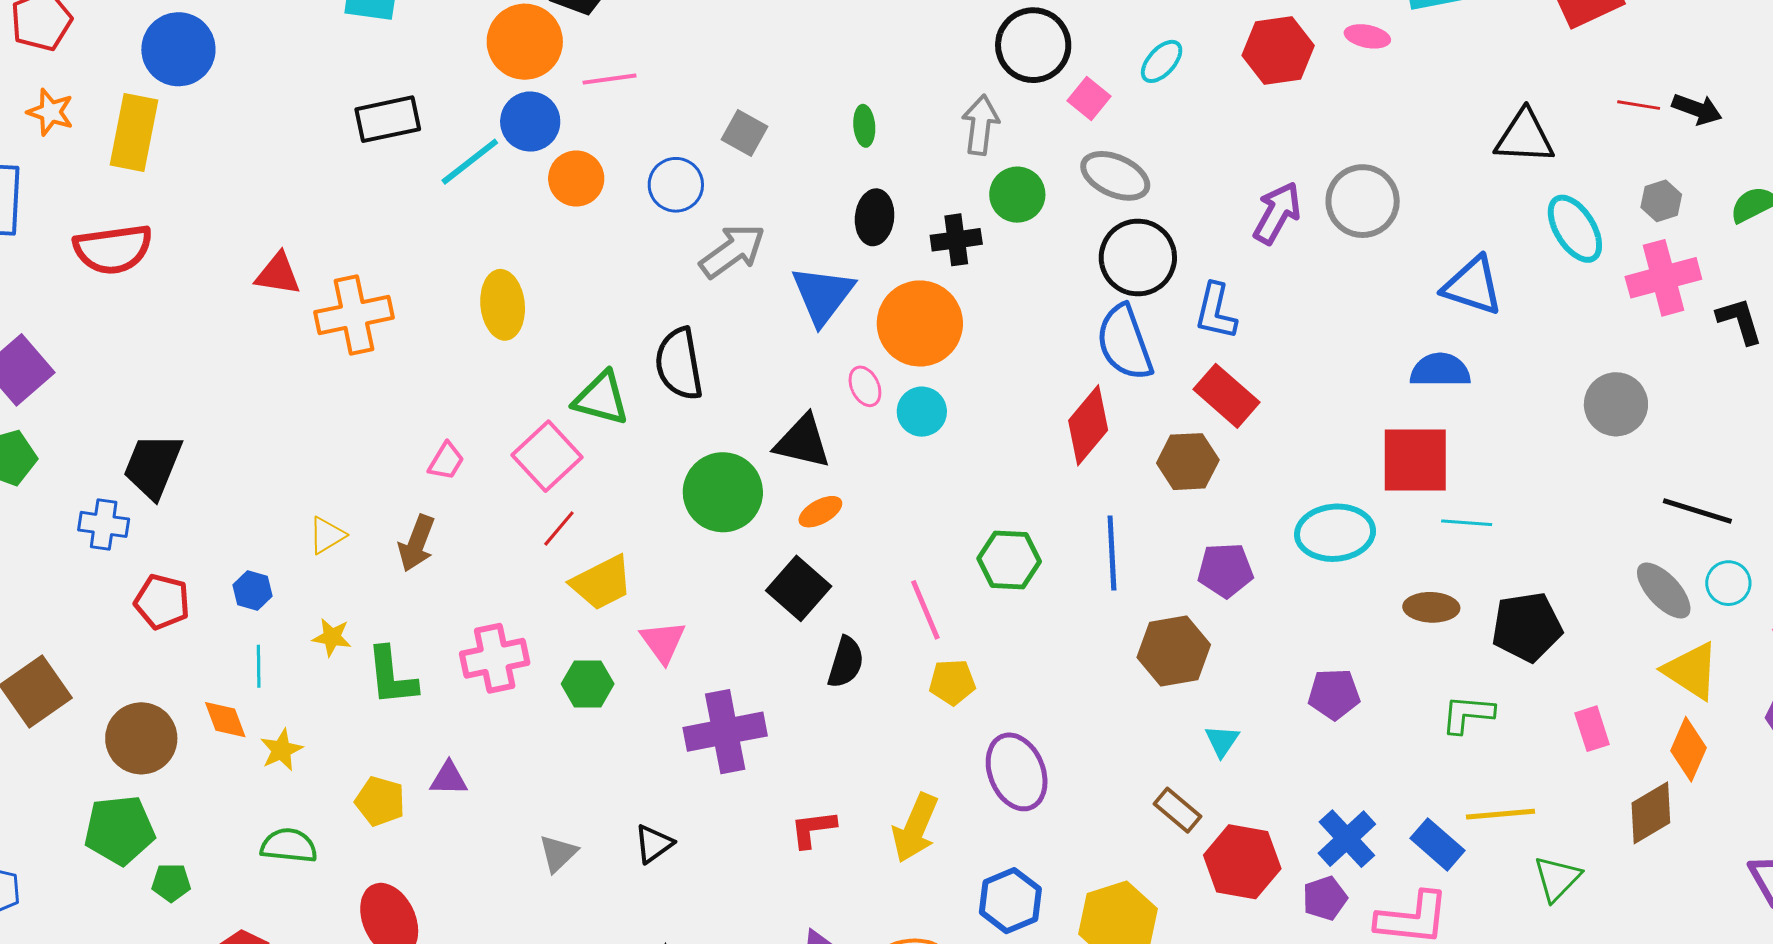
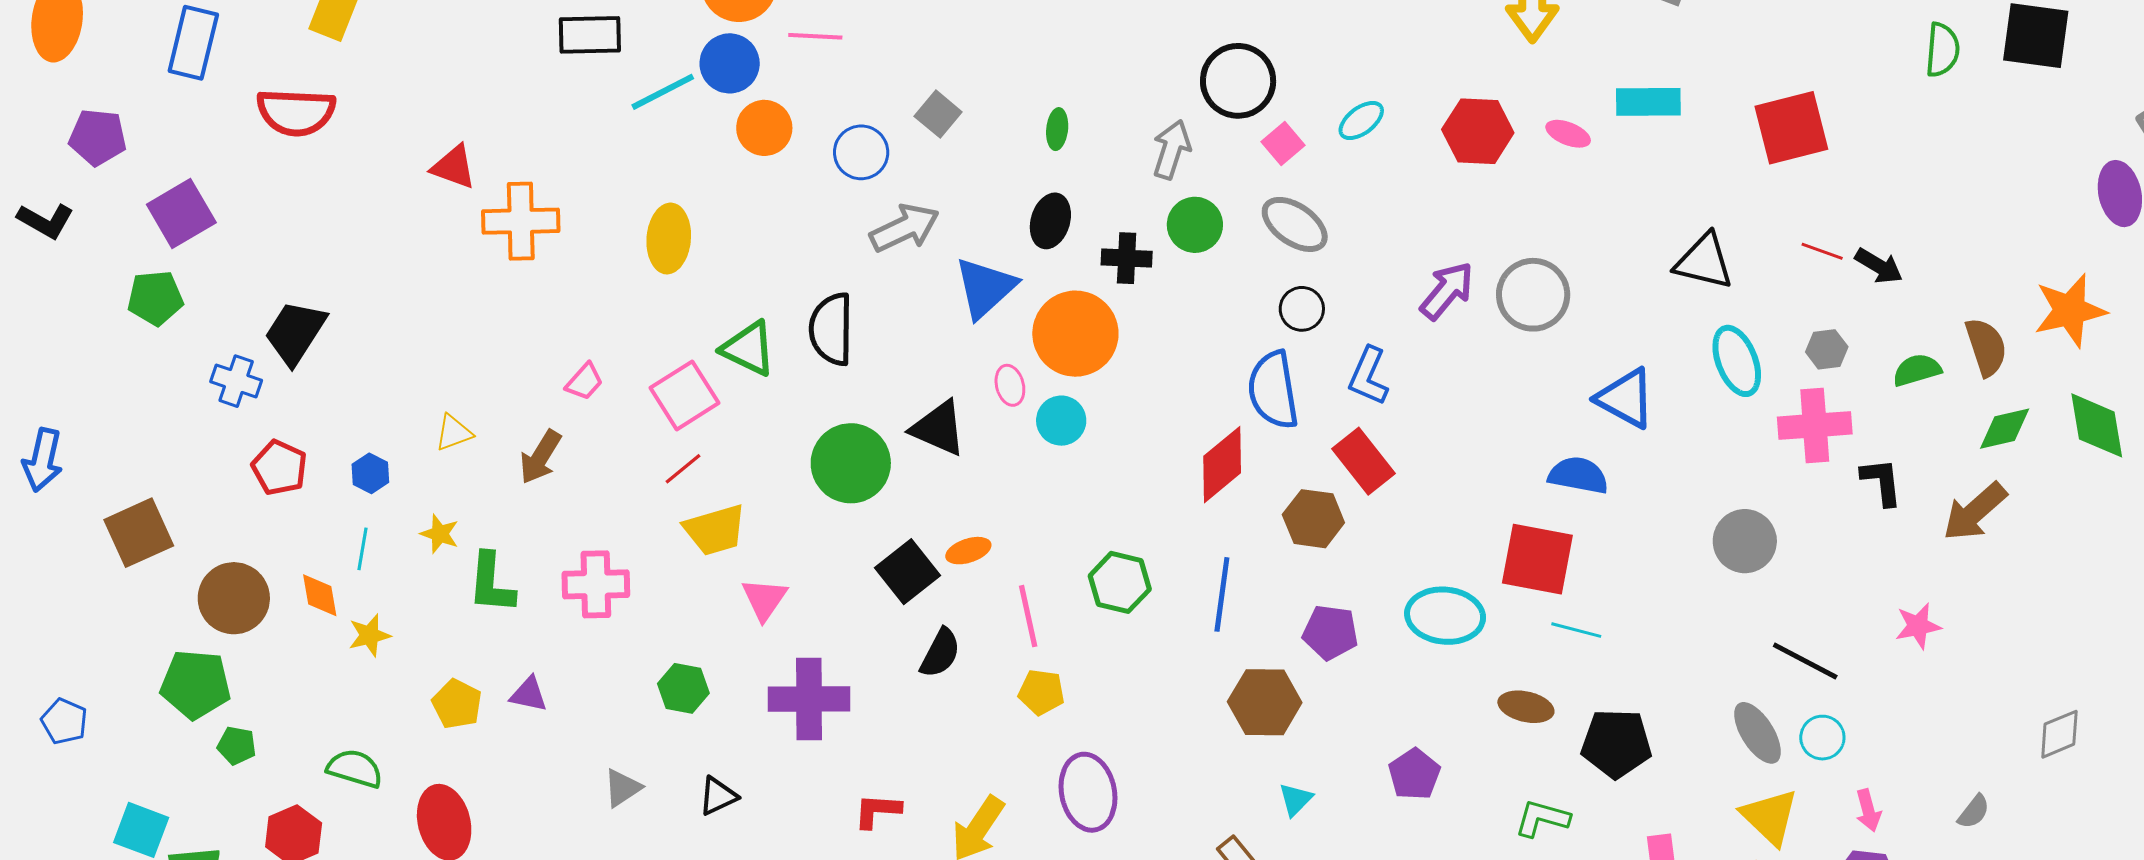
black circle: (1138, 257) -> (1302, 309), size x0.6
orange ellipse: (820, 512) -> (968, 551), moved
green hexagon: (588, 684) -> (683, 688), moved
purple pentagon: (1334, 694) -> (1414, 774), turned 30
green semicircle: (289, 846) -> (355, 769), moved

